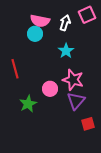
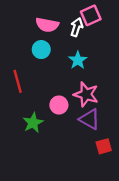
pink square: (87, 15) -> (91, 15), moved
cyan circle: (35, 34) -> (41, 50), moved
purple triangle: (76, 101) -> (90, 119), turned -42

